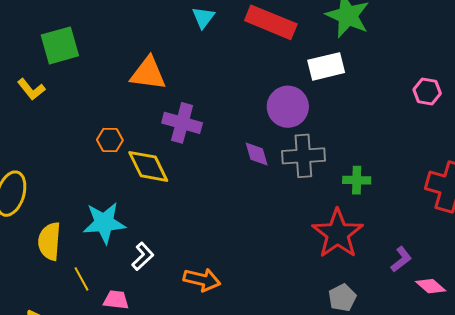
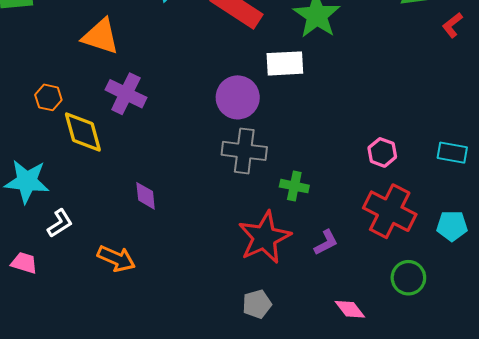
pink hexagon: (427, 91) -> (382, 152), moved
purple diamond: (257, 154) -> (146, 196), moved
purple L-shape: (401, 259) -> (326, 243), moved

